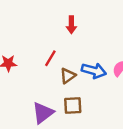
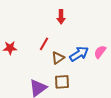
blue arrow: (94, 71) -> (79, 54), turned -48

